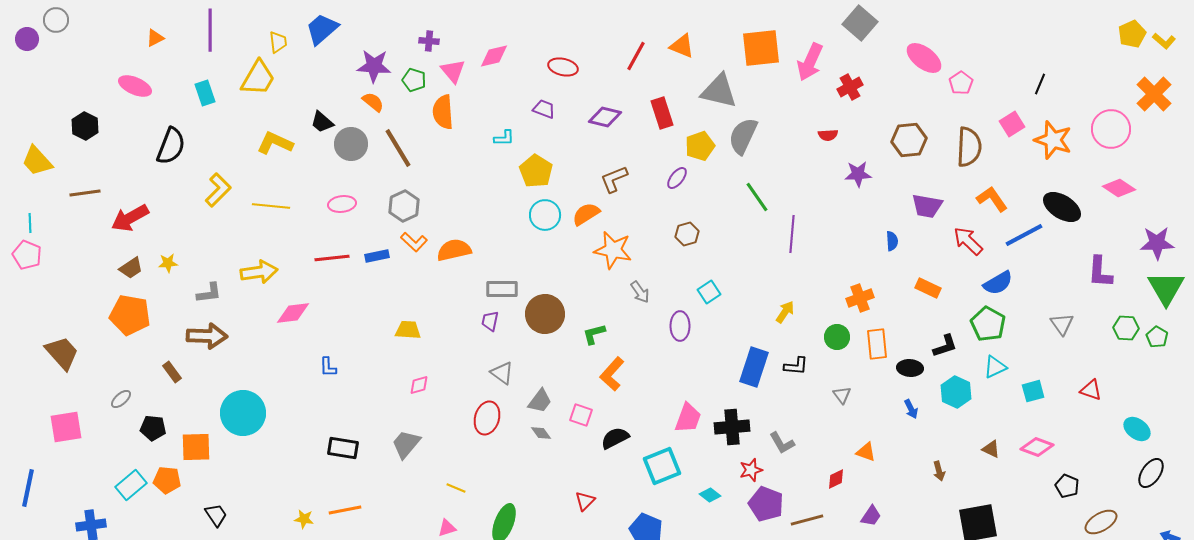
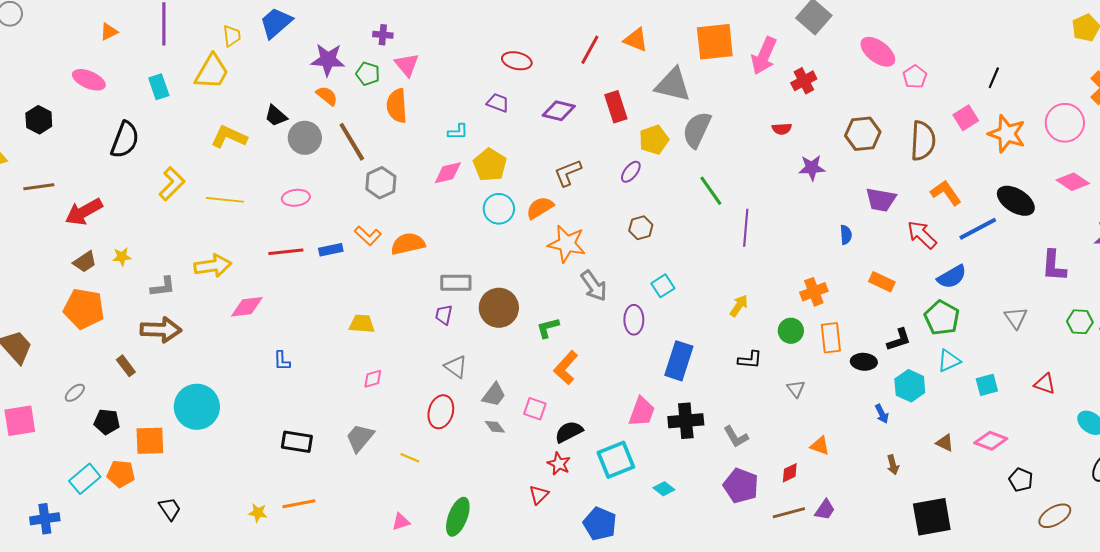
pink diamond: (494, 56) -> (448, 173), moved
gray hexagon: (404, 206) -> (381, 183), moved
gray arrow: (640, 292) -> (594, 286), size x1.4
blue rectangle: (754, 367) -> (679, 361), moved
blue arrow: (911, 409) -> (882, 414), moved
red star: (751, 470) -> (559, 464), moved, turned -30
yellow line: (456, 488) -> (410, 458), moved
purple pentagon: (766, 504) -> (741, 486), moved
brown line: (807, 520) -> (789, 513), moved

